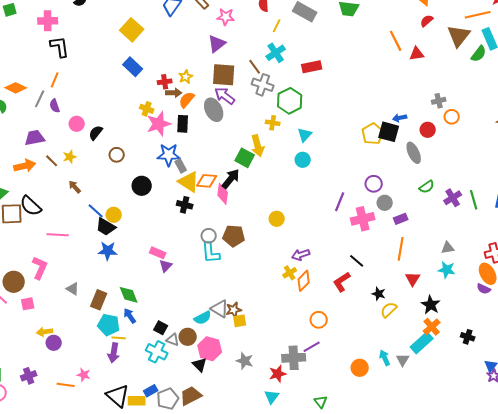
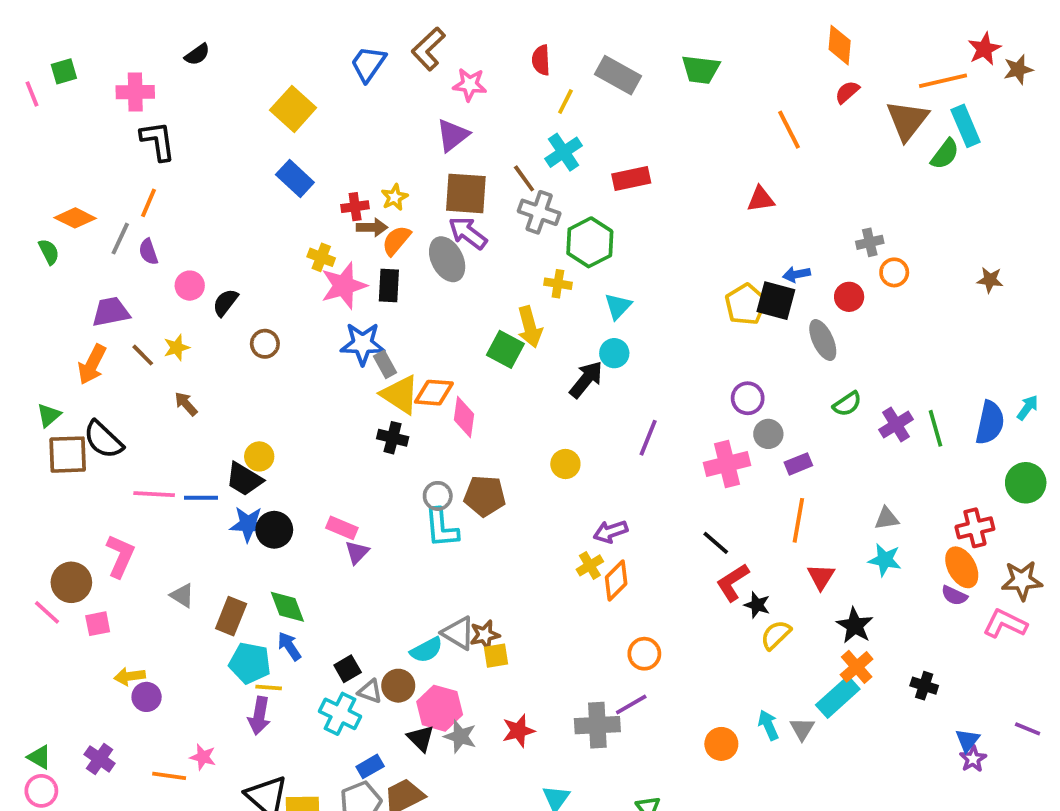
red triangle: (417, 54) -> (761, 199), moved
orange arrow: (25, 166) -> (92, 364), turned 130
black arrow: (231, 179) -> (586, 379), moved
black circle: (142, 186) -> (274, 530), moved
purple line: (340, 202) -> (648, 438), moved
blue line: (96, 211) -> (201, 498), moved, turned -42
red L-shape: (342, 282) -> (733, 582), moved
black square: (161, 328) -> (348, 669), turned 32
gray star: (245, 361) -> (460, 736), moved
red star: (278, 374) -> (518, 731), moved
purple cross: (29, 376) -> (100, 759), turned -35
blue rectangle: (151, 391) -> (370, 766), moved

